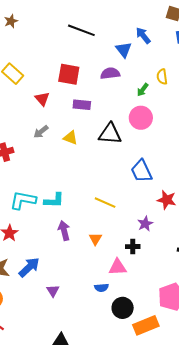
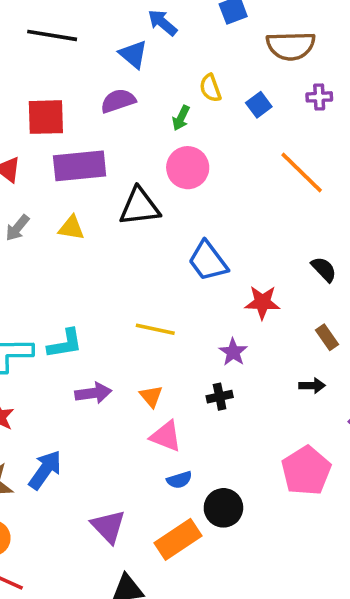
purple rectangle: (82, 105) -> (80, 166), size x1.6
purple arrow: (64, 231) -> (93, 393), turned 108
pink triangle: (118, 267) -> (166, 436), moved, turned 36
purple triangle: (53, 291) -> (108, 526), moved, size x1.5
orange rectangle: (146, 325) -> (178, 539), moved

